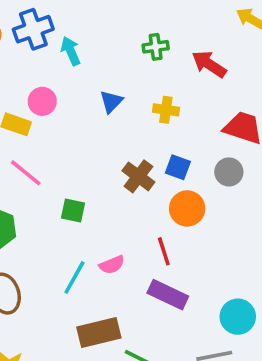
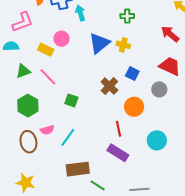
red arrow: (209, 64) -> (170, 34), moved
blue triangle: (111, 102) -> (99, 43), size x1.6
yellow cross: (166, 110) -> (123, 45), moved
blue square: (178, 167) -> (132, 74), moved
pink semicircle: (112, 265) -> (47, 130), moved
cyan circle: (238, 317) -> (157, 140), moved

